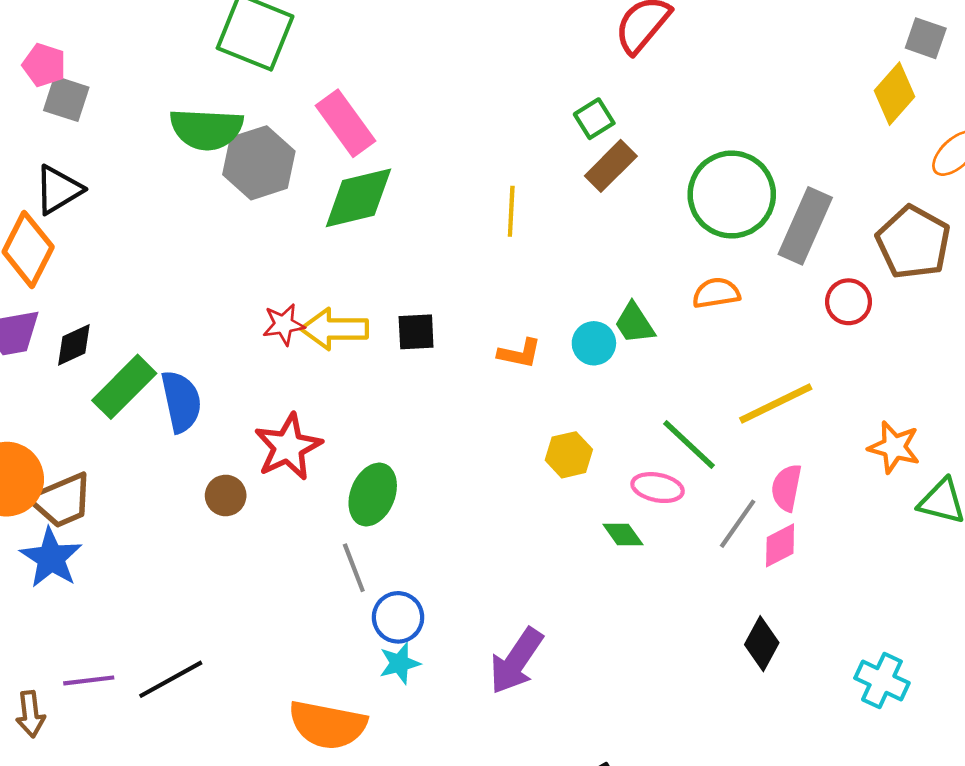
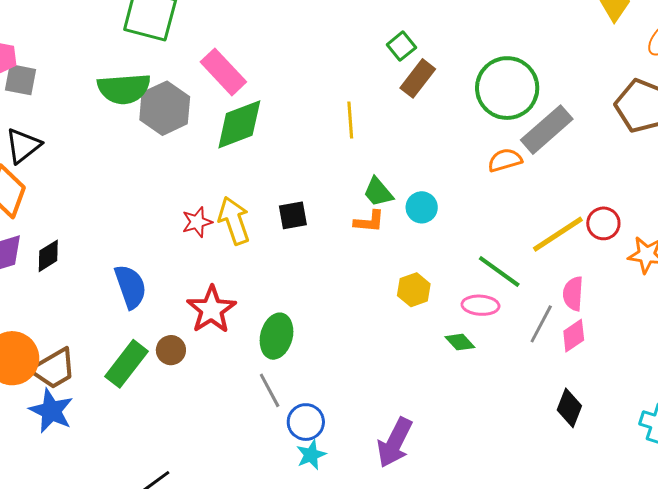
gray rectangle: (805, 226) -> (547, 130), moved, turned 32
red circle: (849, 302) -> (603, 223), moved
green trapezoid: (634, 323) -> (378, 192), moved
yellow arrow: (334, 329) -> (234, 221), turned 78
green rectangle: (124, 387) -> (126, 364), moved

